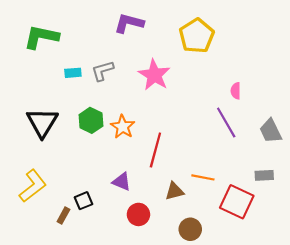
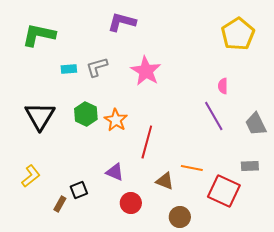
yellow pentagon: (197, 36) -> (238, 34), moved
yellow L-shape: (33, 186) -> (31, 176), size x0.7
brown triangle: (174, 191) -> (165, 181), turned 36

